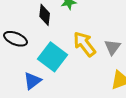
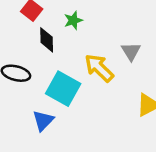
gray triangle: (112, 47) -> (131, 51), moved

